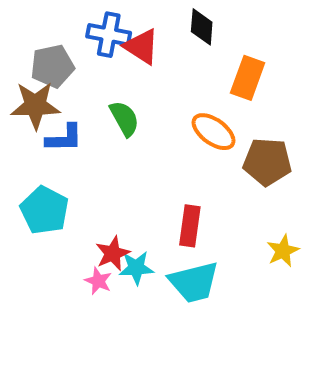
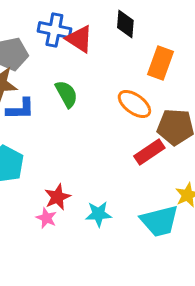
red rectangle: (190, 226) -> (149, 152), moved, turned 48
cyan star: (136, 268) -> (98, 214), moved
cyan trapezoid: (194, 282) -> (159, 221), moved

